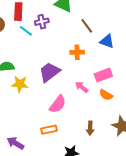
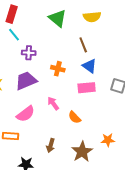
purple cross: (42, 22) -> (29, 53), moved
brown line: (87, 26) -> (83, 45), moved
pink rectangle: (103, 75) -> (87, 88), moved

